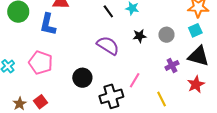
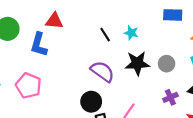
black star: (140, 36) -> (137, 63), size x1.6
black circle: (82, 78) -> (91, 102), moved

